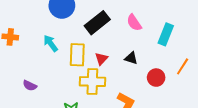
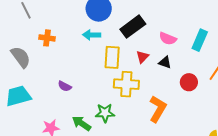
pink semicircle: (134, 23) -> (168, 39), moved, turned -36
cyan arrow: (51, 43) -> (92, 35), moved, turned -54
red triangle: (101, 59) -> (142, 57), moved

